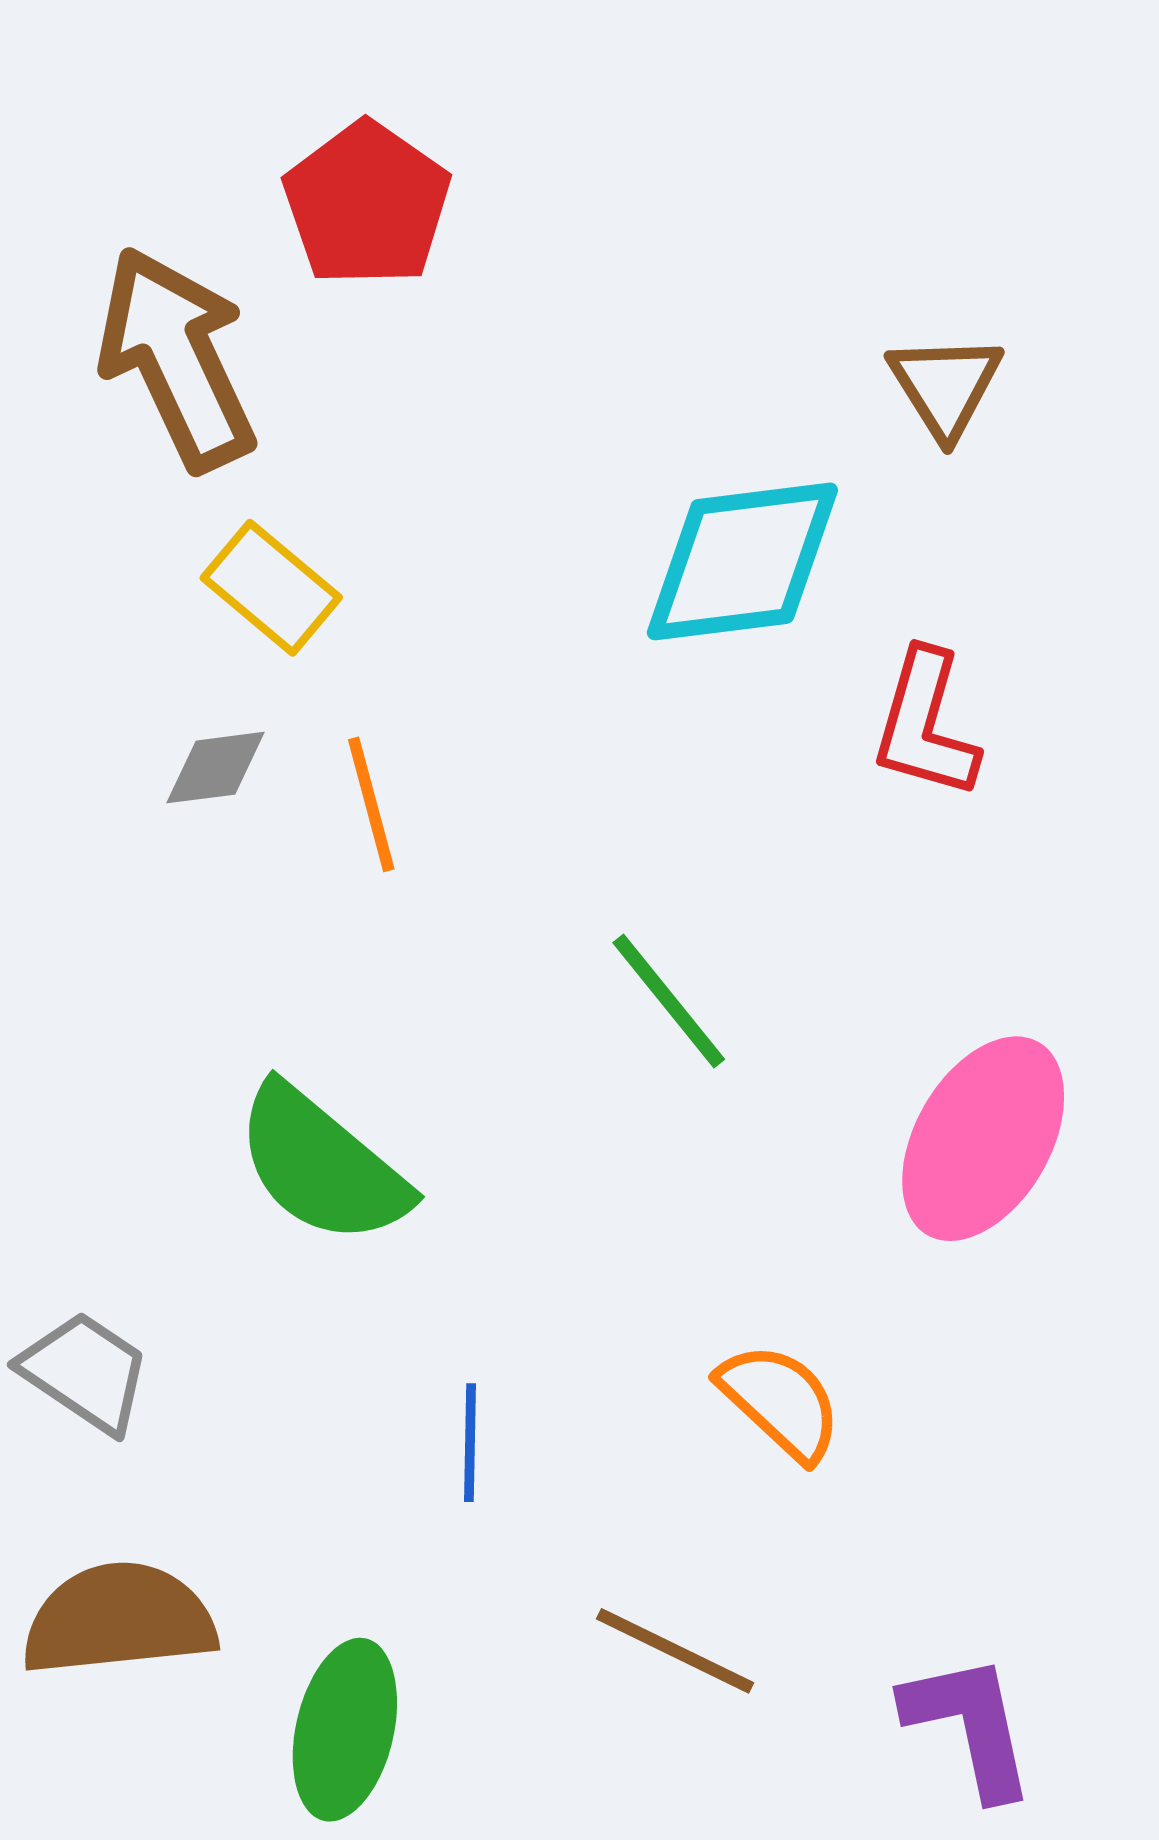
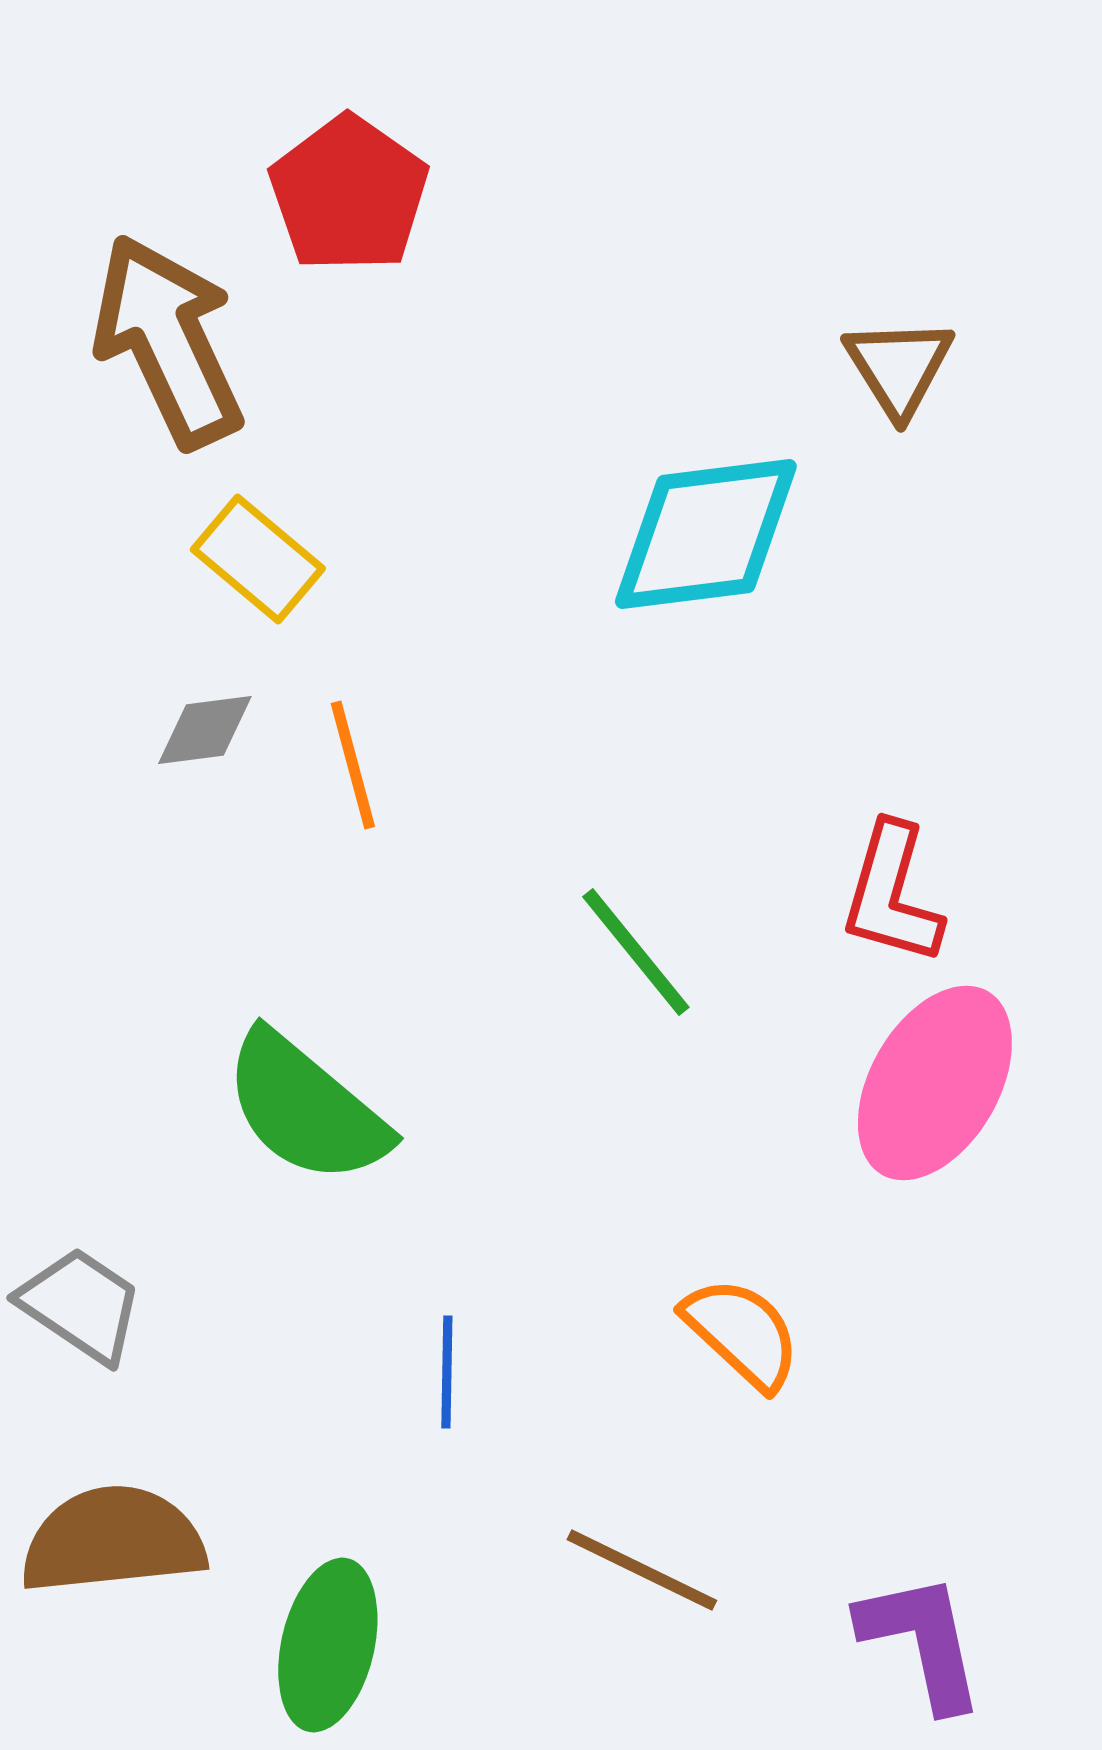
red L-shape: (925, 724) -> (892, 894), moved

